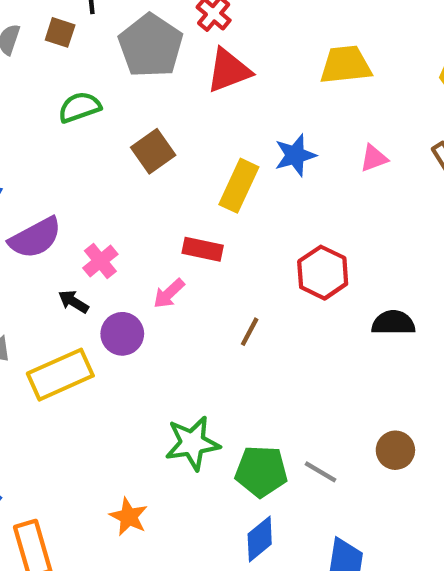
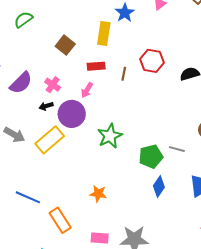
brown square: (153, 151) -> (65, 45), moved
black arrow: (74, 302) -> (46, 106), turned -32
brown line: (250, 332) -> (124, 74), moved
purple circle: (122, 334) -> (72, 114), size x1.4
green star: (192, 443) -> (110, 136), moved

